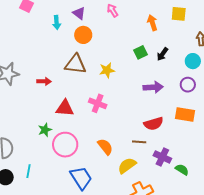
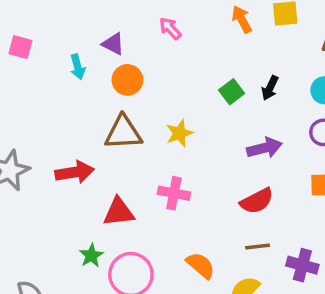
orange arrow: (152, 23) -> (242, 19), moved
red arrow: (44, 81) -> (75, 172), size x1.5
red semicircle: (154, 124) -> (257, 201), moved

